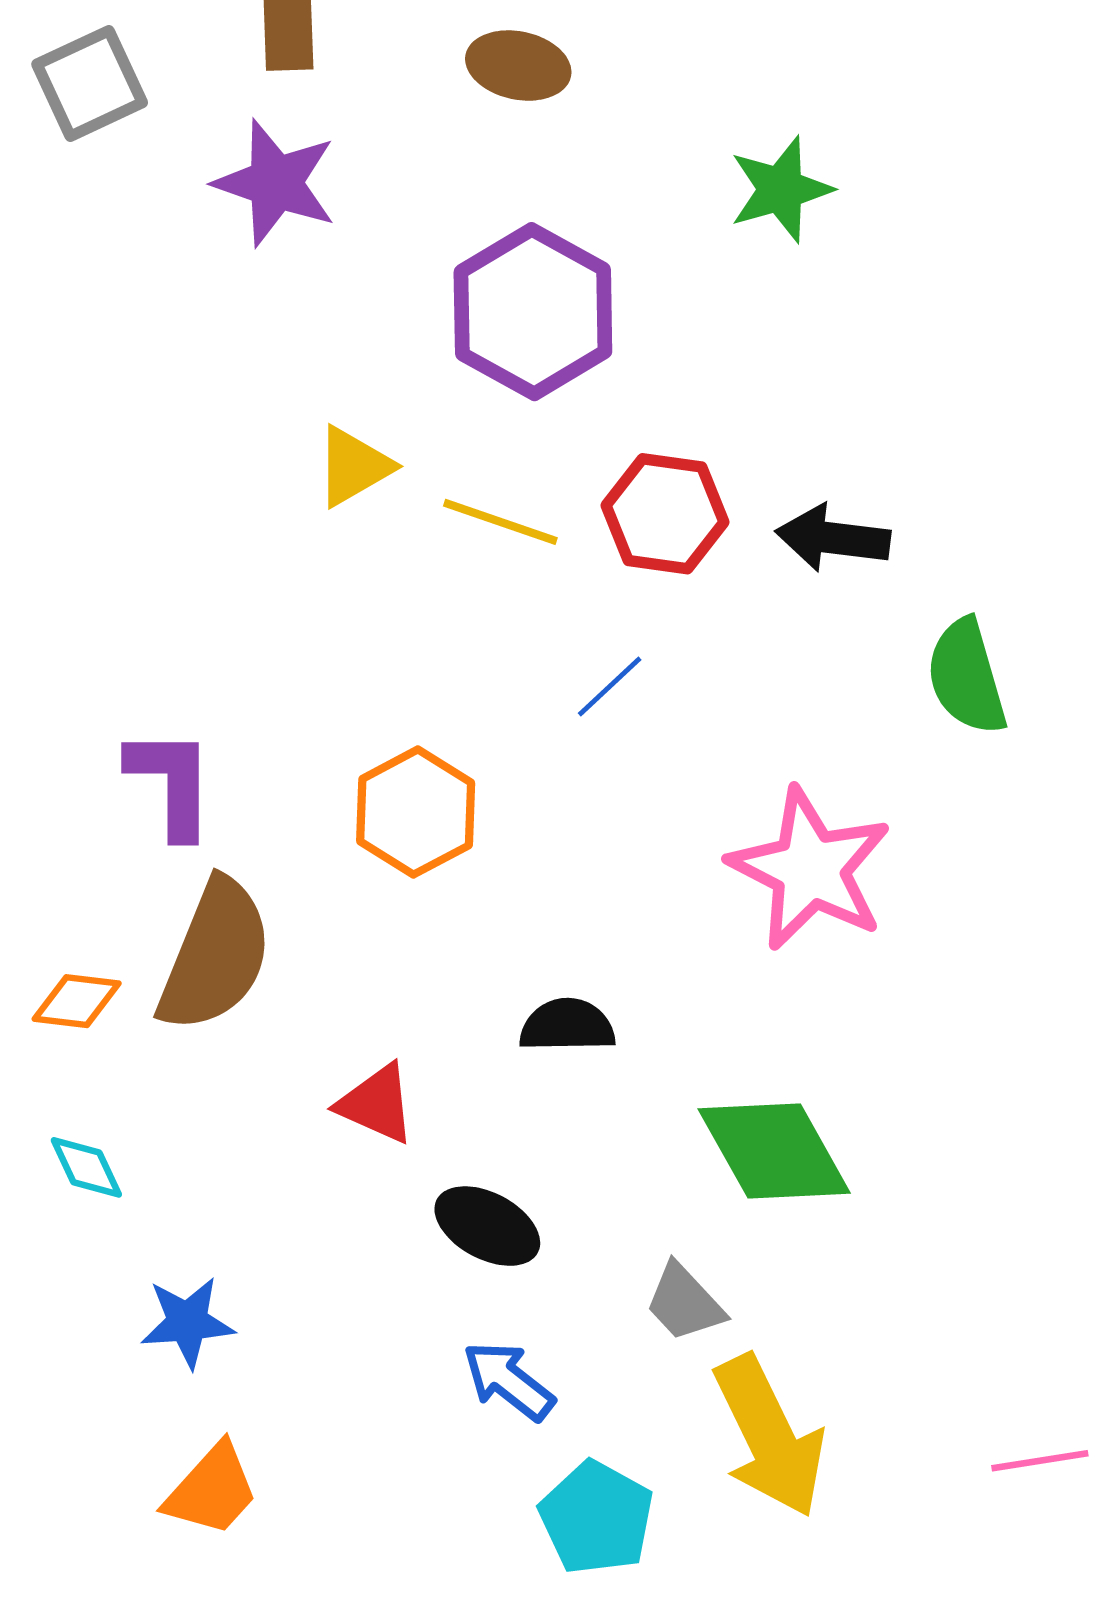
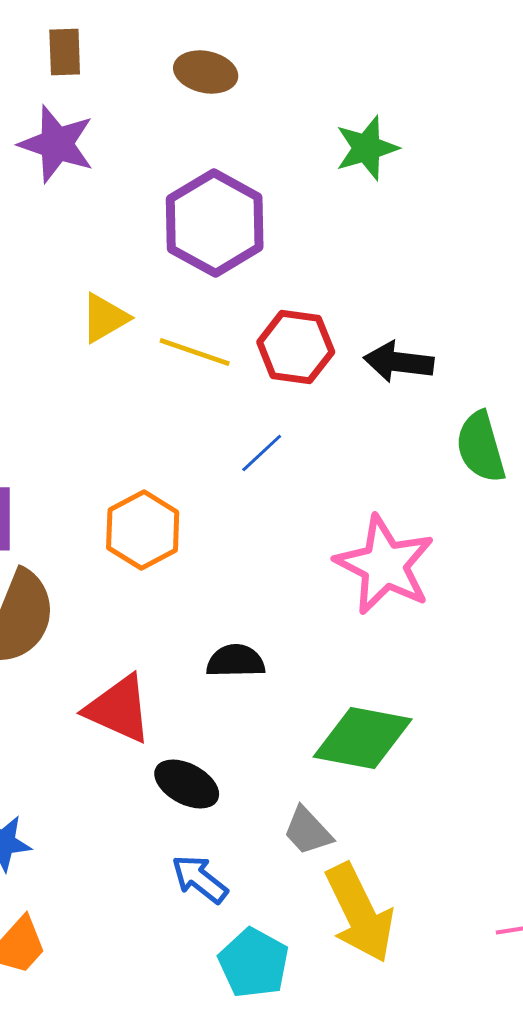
red triangle: (377, 1104) -> (119, 709), size x1.4
green diamond: (774, 1151) -> (363, 738), turned -50

